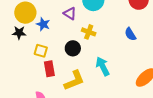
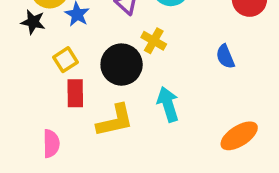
black circle: (73, 48) -> (122, 65), size x1.5
yellow square: (41, 51) -> (65, 60), turned 32

